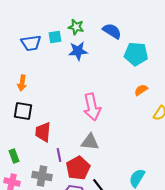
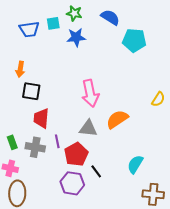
orange semicircle: (141, 90) -> (117, 119), moved, size x1.6
black square: (23, 111) -> (31, 91), moved
gray cross: (42, 176) -> (35, 147), moved

